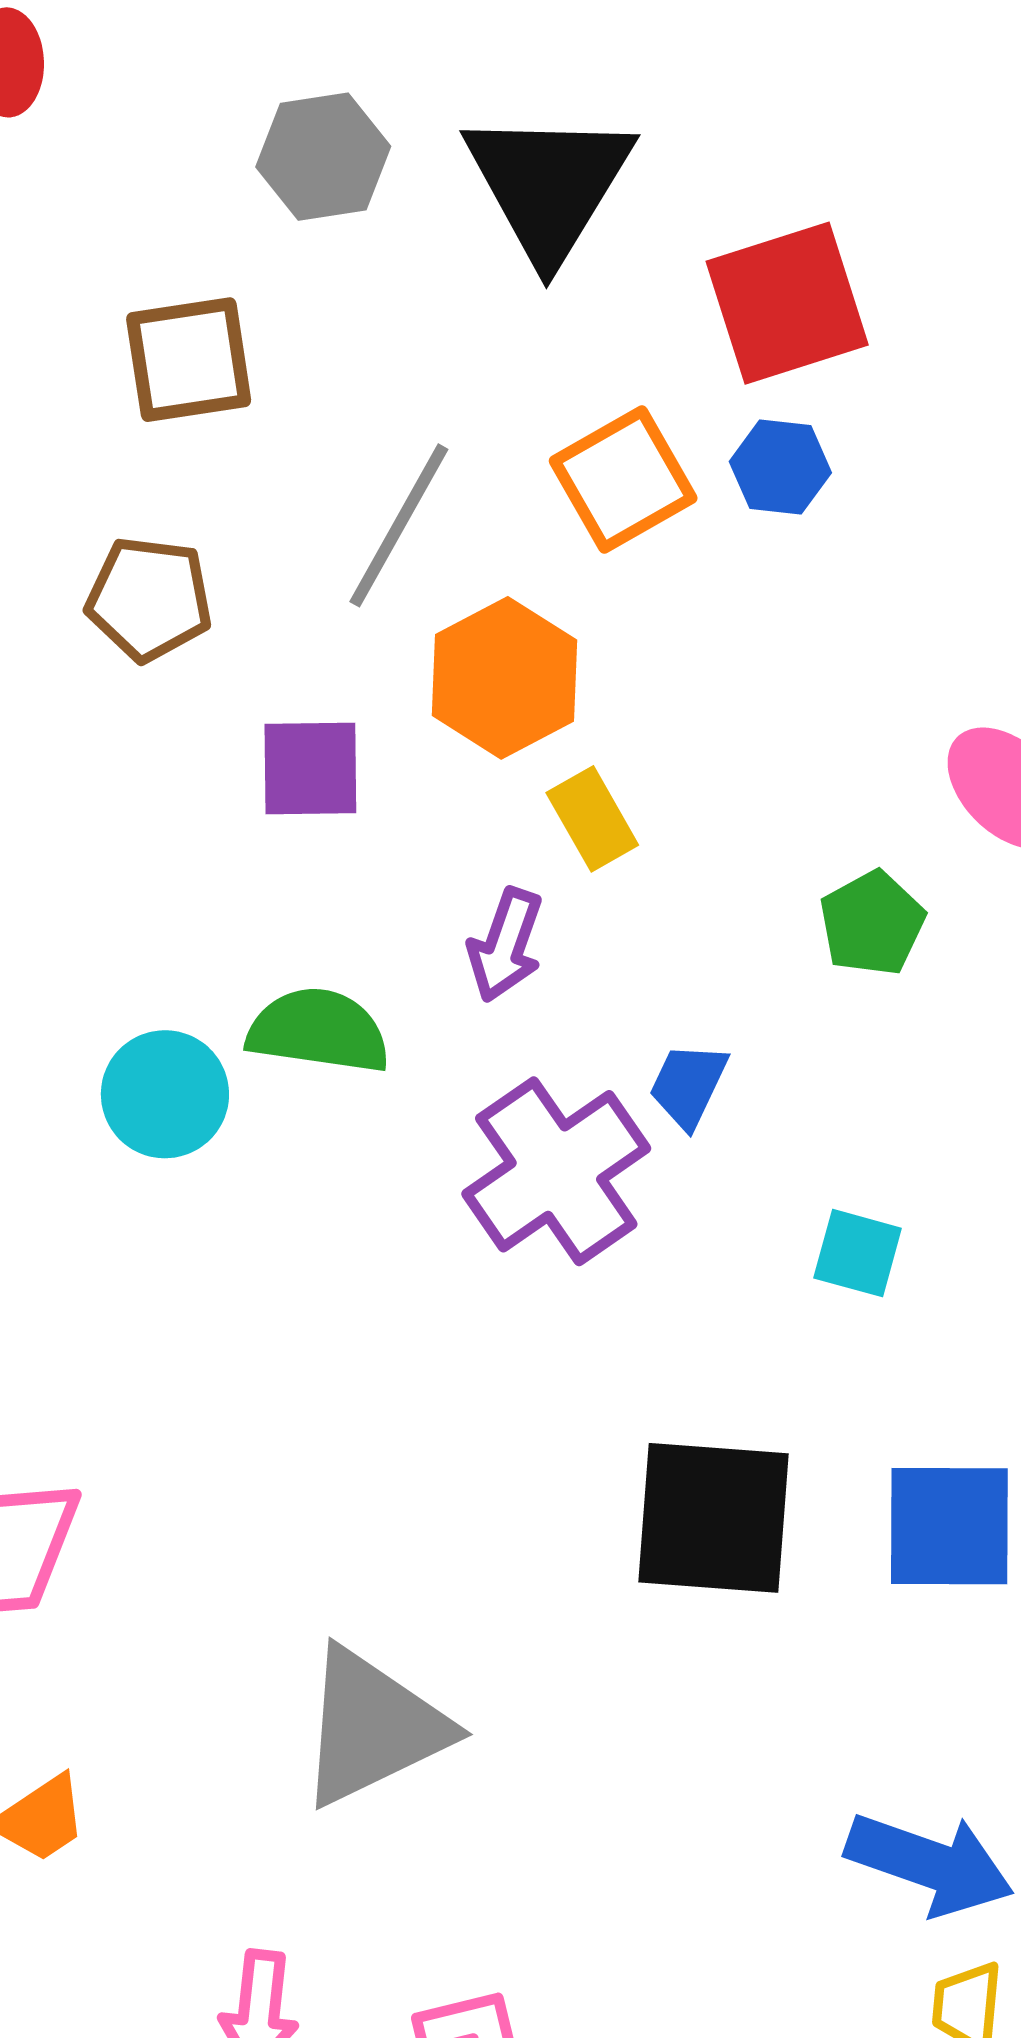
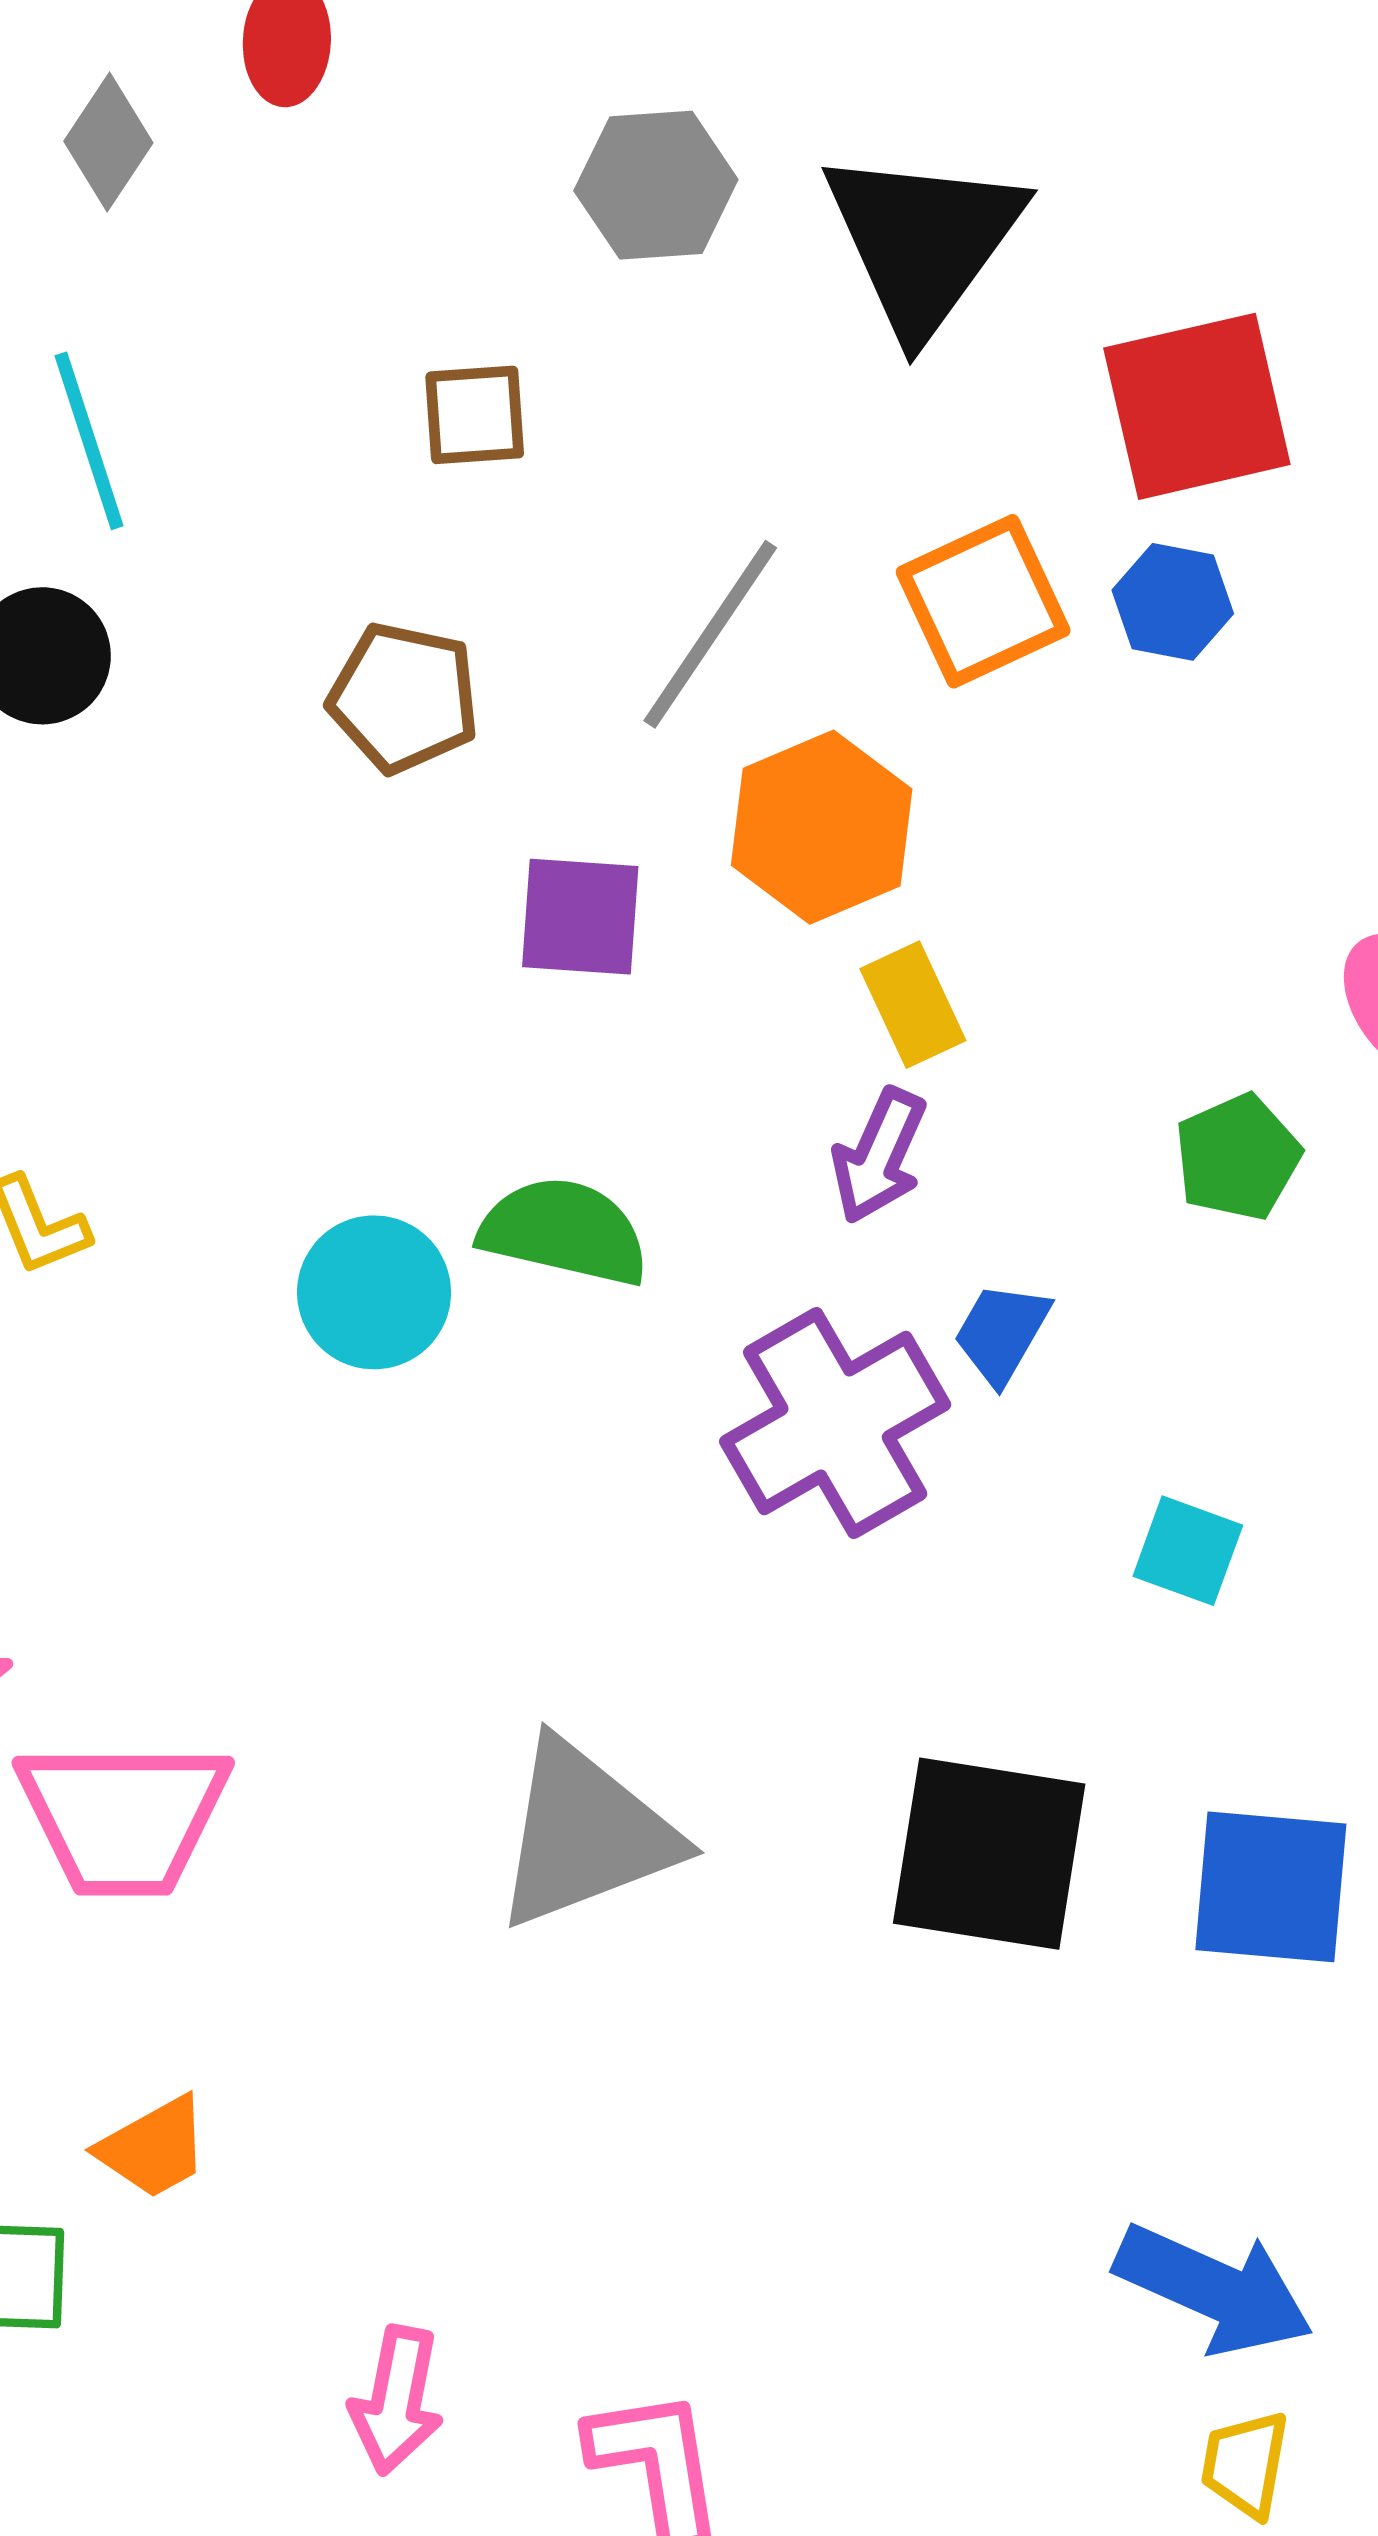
brown square: (189, 360) -> (475, 415), size x0.7
purple arrow: (505, 945) -> (879, 1156), moved
gray triangle: (373, 1727) -> (585, 1834), moved

